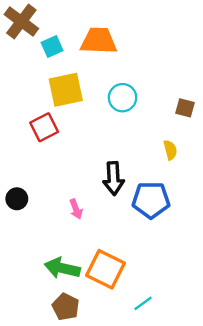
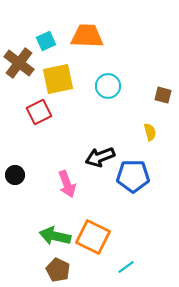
brown cross: (21, 22) -> (19, 63), moved
black arrow: (113, 178) -> (100, 157), turned 72
pink arrow: (76, 209) -> (67, 184), size x1.5

